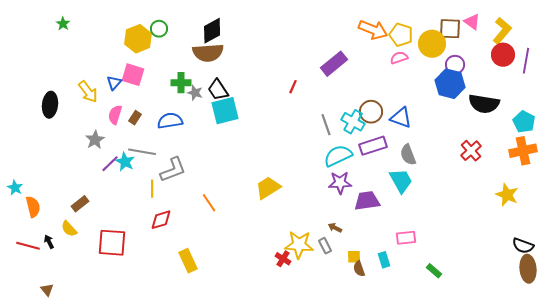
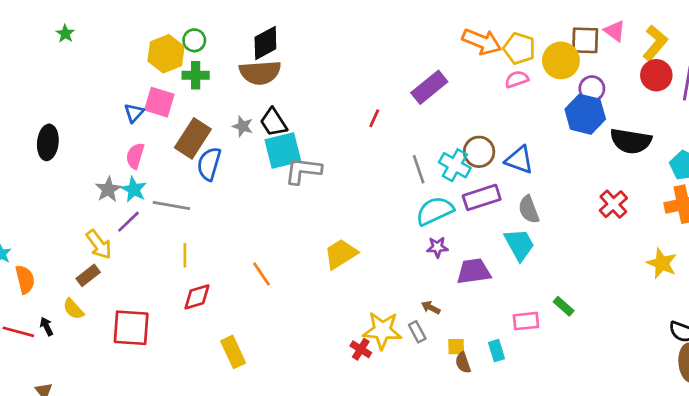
green cross: (181, 83) -> (196, 75), moved
yellow arrow: (88, 92) -> (99, 244), moved
brown rectangle: (135, 118) -> (193, 138), moved, size x2.0
blue semicircle: (170, 121) -> (209, 164), turned -65
cyan star: (125, 162) -> (134, 189), moved
gray L-shape: (173, 170) -> (303, 171), moved, turned -152
purple star: (340, 183) -> (437, 247), size x0.7
green rectangle: (434, 271) -> (564, 306), moved

